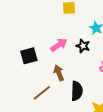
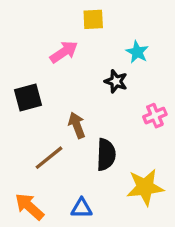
pink arrow: (59, 45) -> (64, 52), moved

